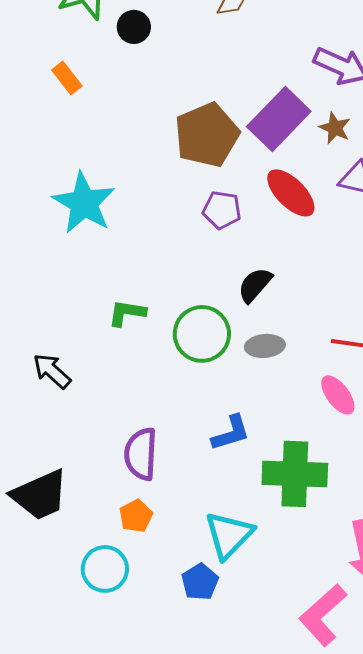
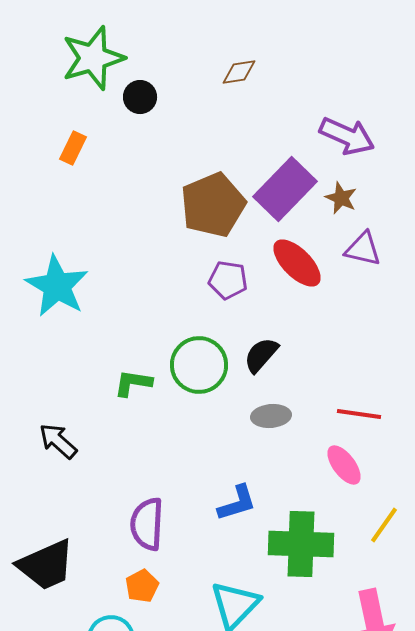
orange rectangle: (67, 78) -> (73, 148), turned 64
cyan star: (84, 203) -> (57, 286), moved
green circle: (202, 334) -> (199, 365), moved

